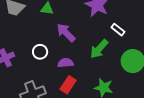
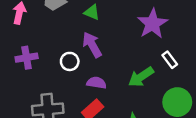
purple arrow: (66, 33) -> (92, 45), moved

